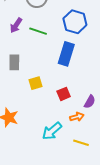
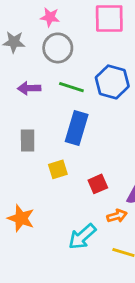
purple arrow: (16, 25) -> (29, 88), turned 56
green line: (38, 31) -> (71, 87), moved
blue rectangle: (66, 54) -> (77, 128), moved

